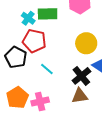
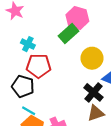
green rectangle: (48, 14) -> (69, 33), moved, turned -30
cyan line: (47, 69) -> (29, 111), moved

